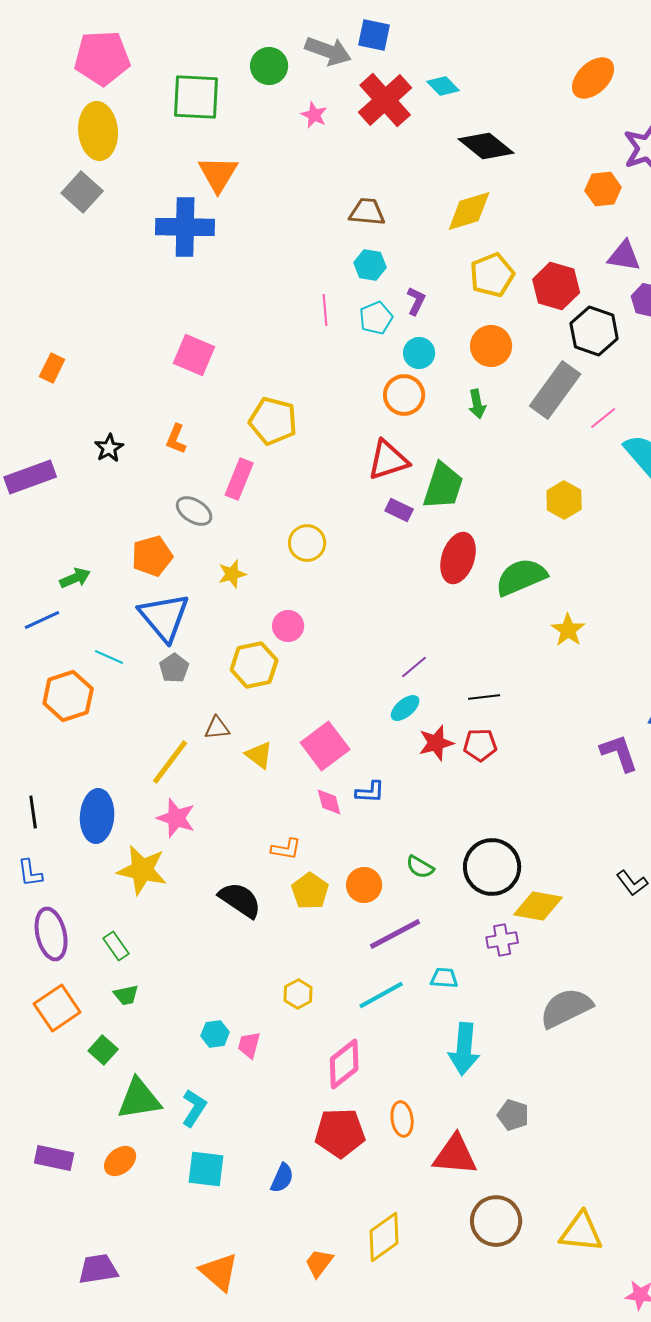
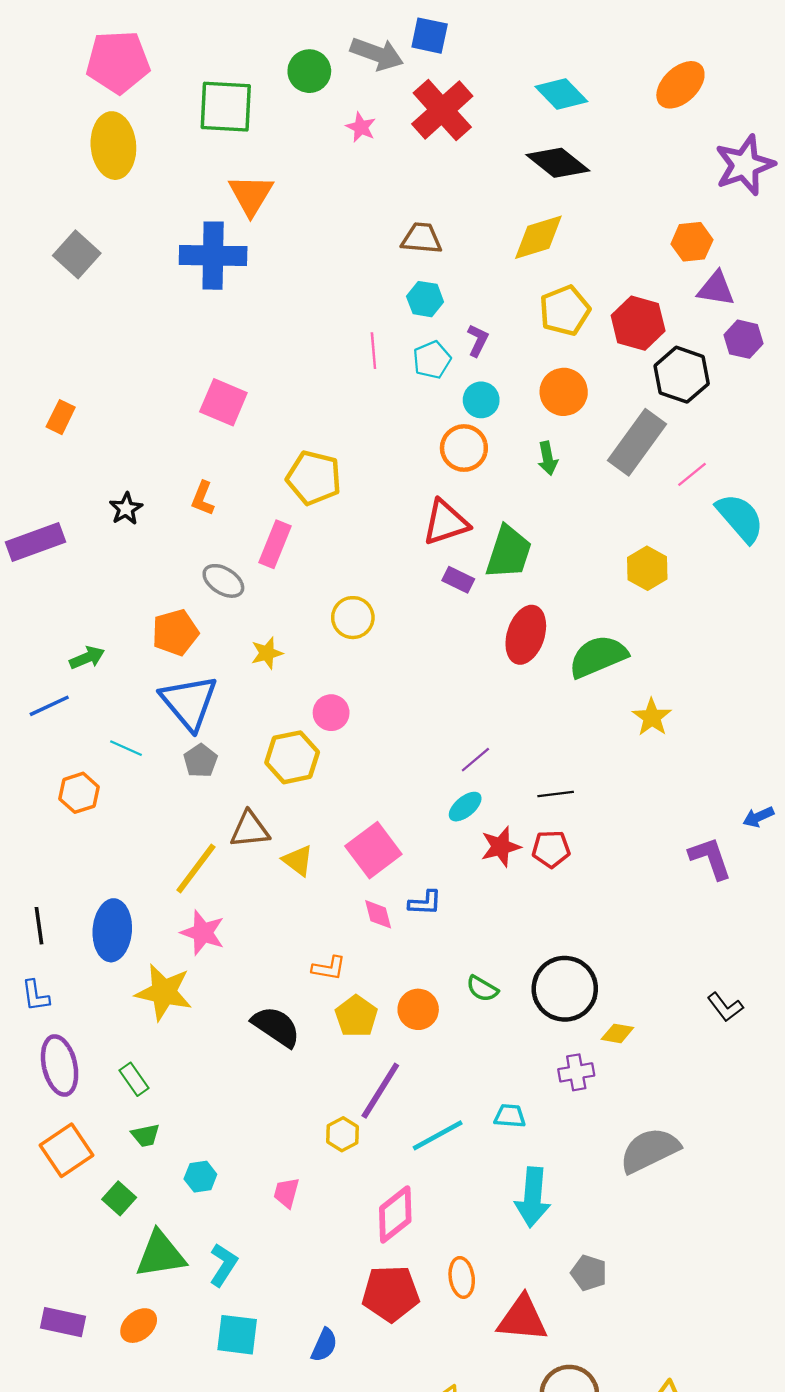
cyan diamond: (443, 86) -> (561, 94), moved, size x1.4
orange hexagon: (603, 189) -> (692, 242), moved
gray square: (82, 192) -> (77, 254), moved
orange hexagon: (68, 696) -> (79, 793), size x0.7
brown triangle: (217, 728) -> (250, 829), size x1.4
yellow diamond: (538, 906) -> (617, 1033), size x0.6
purple line: (395, 934) -> (380, 1091), moved, turned -30
cyan hexagon: (215, 1034) -> (200, 1177), moved

